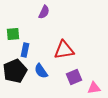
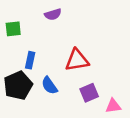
purple semicircle: (44, 12) -> (53, 14), turned 48
green square: (13, 34) -> (13, 29), moved

